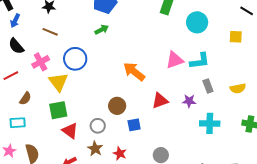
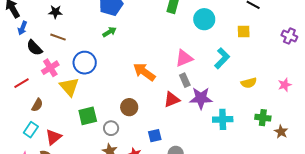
black semicircle: (16, 46) -> (34, 48), moved
cyan L-shape: (200, 61) -> (222, 58), moved, turned -35
gray rectangle: (208, 86) -> (185, 80), moved
purple star: (189, 101) -> (201, 98), size x1.6
green square: (58, 110) -> (88, 116), moved
cyan rectangle: (18, 123) -> (31, 130), turned -49
blue square: (134, 125) -> (155, 136), moved
red triangle: (70, 131) -> (53, 137), moved, turned 48

